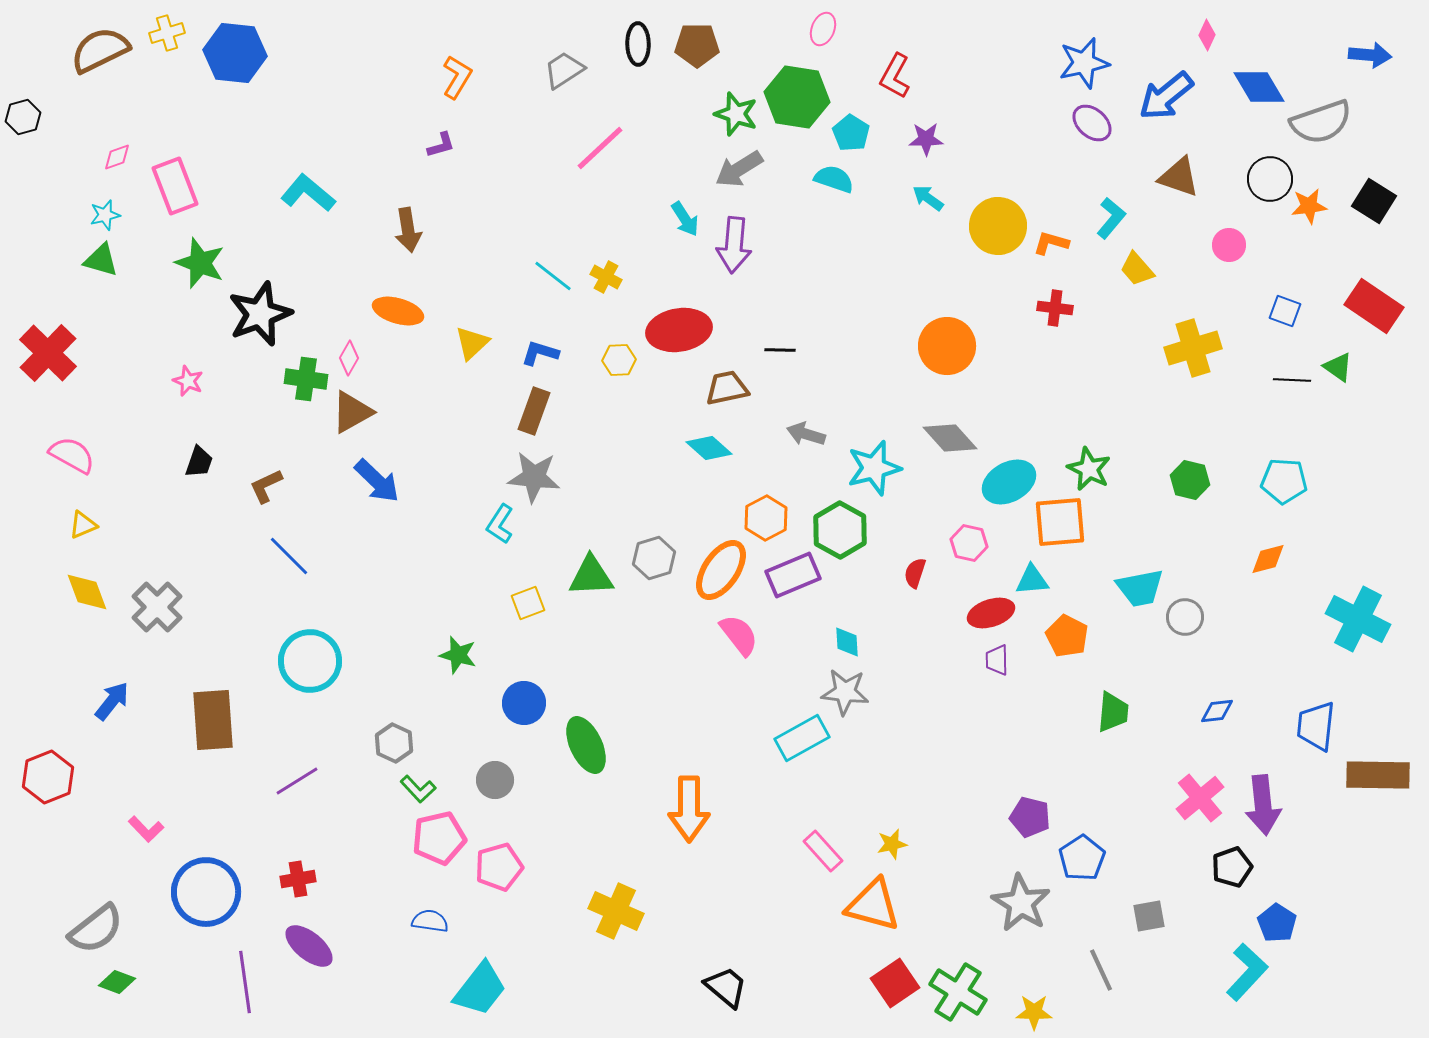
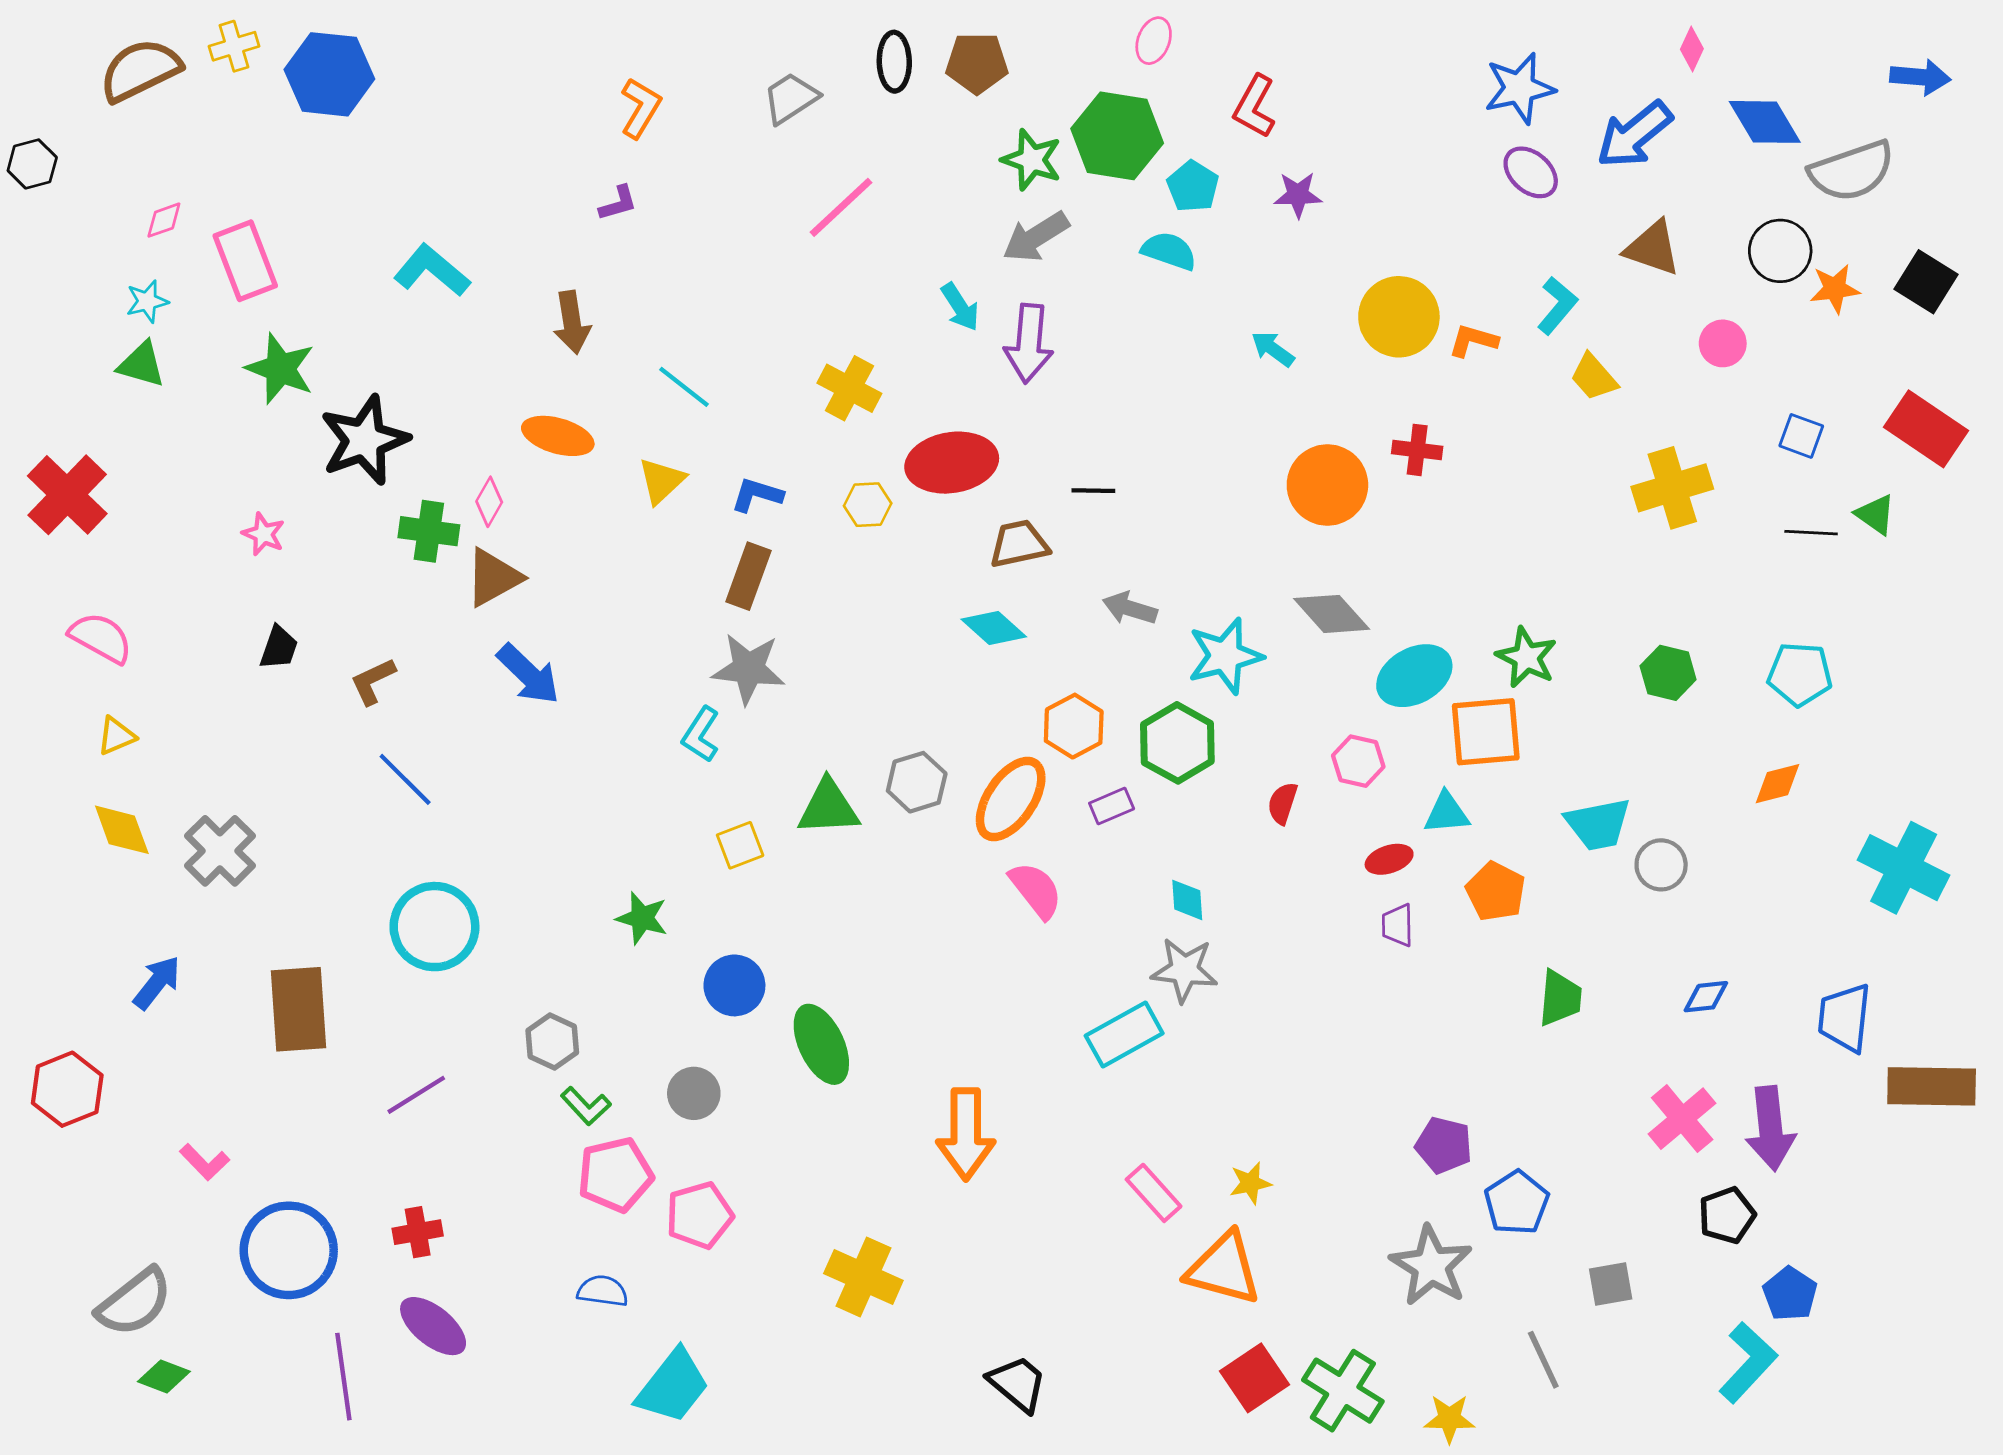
cyan arrow: (928, 198) -> (1273, 349), moved
cyan line: (553, 276) -> (684, 387), moved
yellow cross: (606, 277) -> (849, 388), size x1.4
red cross: (1055, 308) -> (1417, 450), moved
purple rectangle: (793, 575) -> (1112, 806), size x0.6
red ellipse: (991, 613) -> (1389, 859), size x0.7

